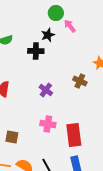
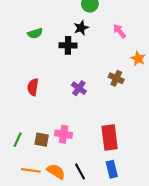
pink arrow: (70, 26) -> (119, 31), moved
pink cross: (48, 124) -> (64, 134), moved

